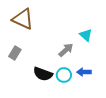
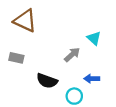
gray rectangle: (15, 53) -> (16, 58), turned 72
cyan circle: (64, 75) -> (74, 96), moved

